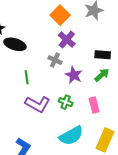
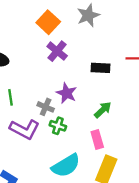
gray cross: (55, 60) -> (46, 107), moved
green arrow: (102, 75) -> (103, 110), moved
pink rectangle: (94, 105) -> (97, 140), moved

